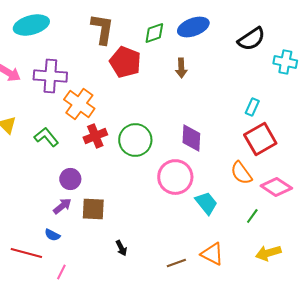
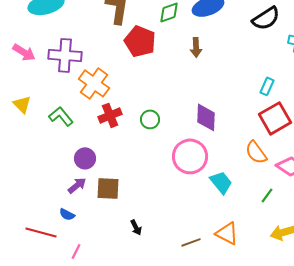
green circle: (135, 140) -> (150, 119), size x0.6

